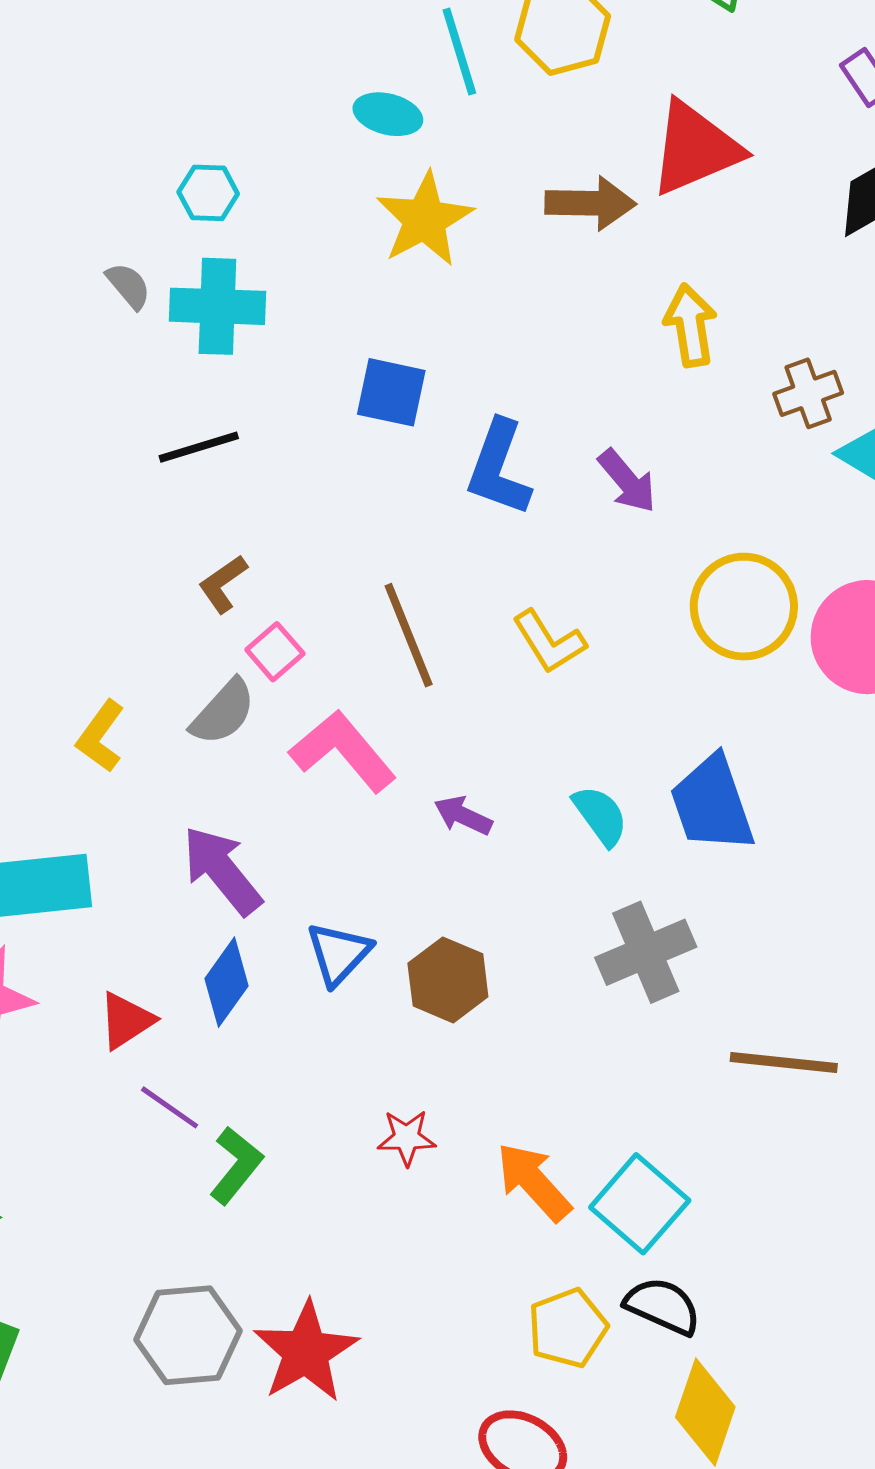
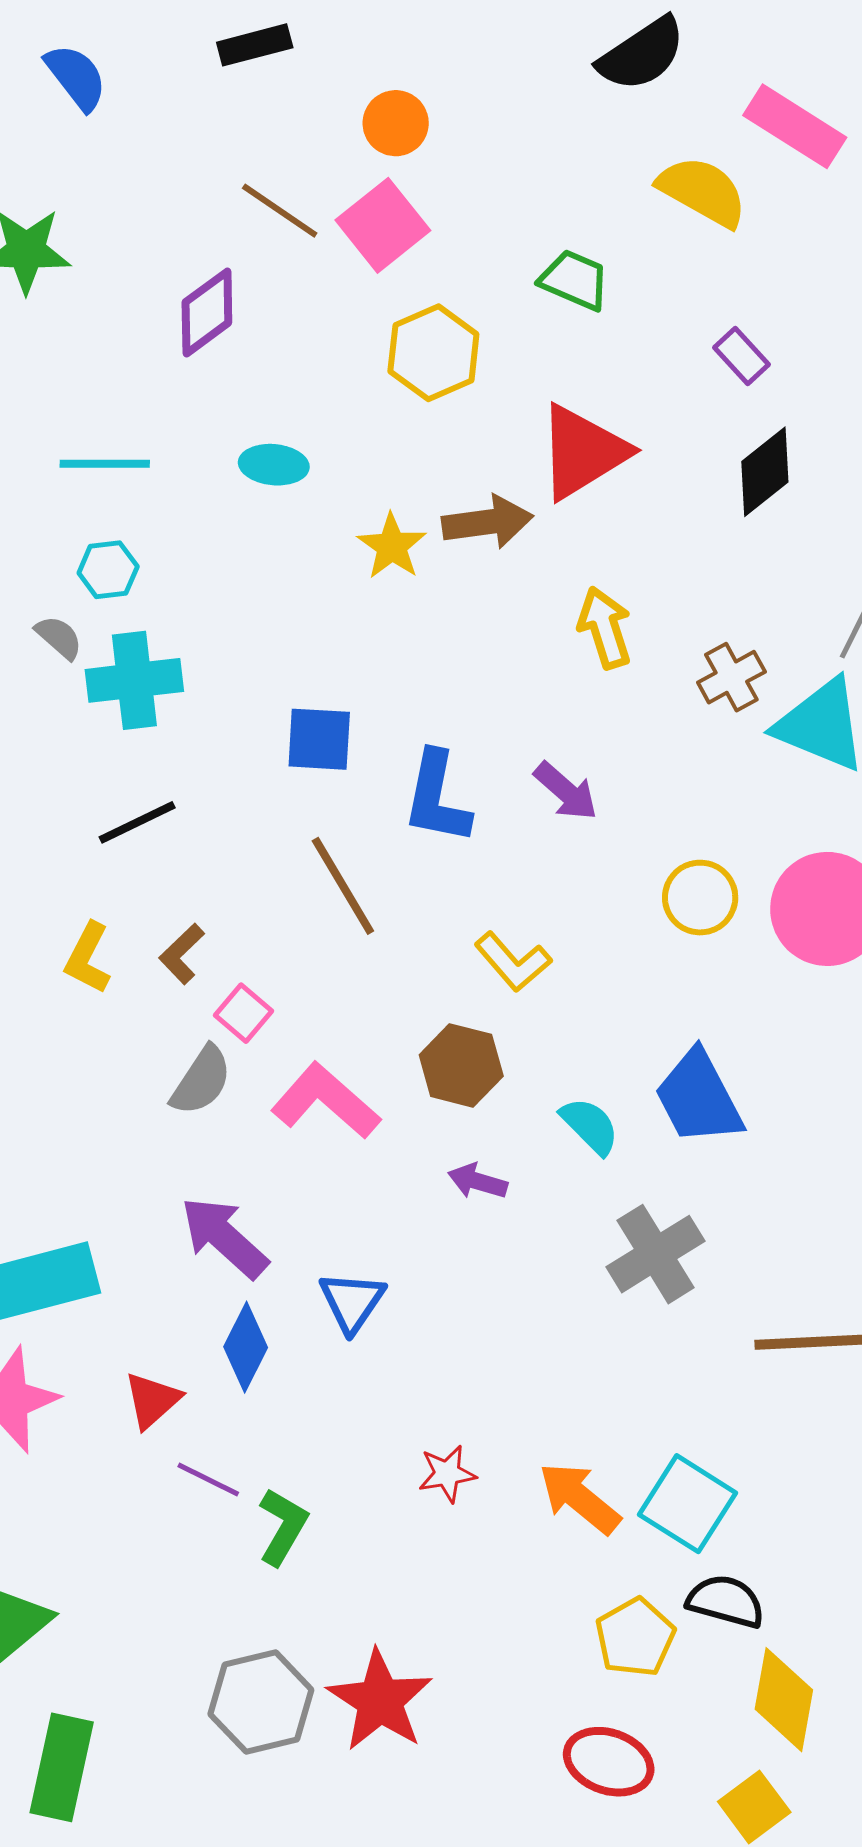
cyan line: (459, 52) -> (105, 464), moved, turned -64
yellow star: (425, 219) -> (392, 546), moved, size x0.7
gray semicircle: (128, 286) -> (59, 637), moved
yellow circle: (744, 607) -> (700, 898), size x0.7
brown line: (409, 635) -> (343, 886), moved
yellow L-shape: (101, 736) -> (88, 958), moved
purple arrow: (463, 815) -> (478, 1181), moved
brown hexagon: (448, 980) -> (461, 1065), moved

